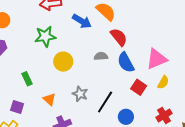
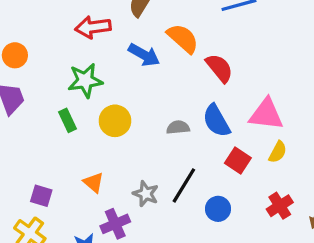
red semicircle: (119, 37) -> (219, 68), moved
gray semicircle: (101, 56) -> (178, 127), moved
pink triangle: (157, 59) -> (266, 114), turned 30
green rectangle: (27, 79) -> (67, 120), moved
gray star: (80, 94) -> (146, 194), moved

